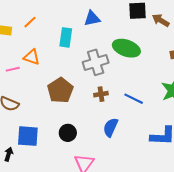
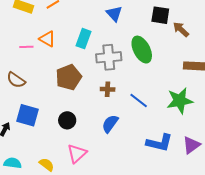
blue triangle: (92, 19) -> (114, 14), turned 48
cyan rectangle: (66, 37) -> (84, 39), moved
green ellipse: (126, 48) -> (142, 50), turned 32

